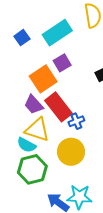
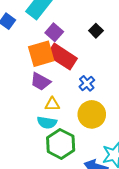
orange square: (43, 79) -> (41, 54), turned 36
red rectangle: (59, 107) -> (62, 57), moved
yellow triangle: (37, 130) -> (52, 104), size x0.6

